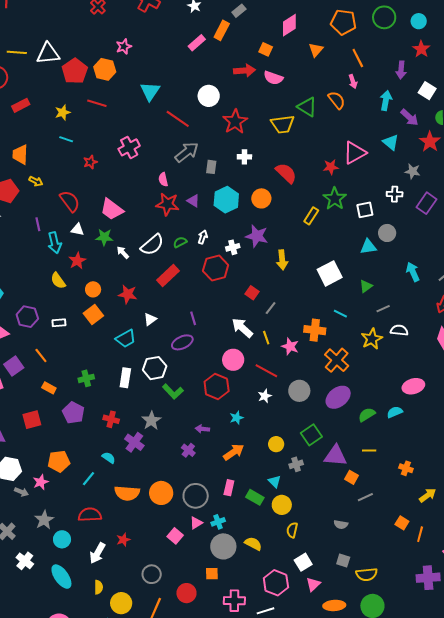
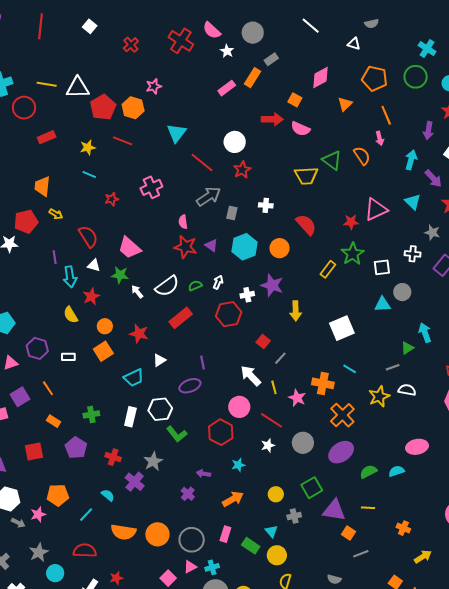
red star: (235, 122) -> (242, 170), moved, size x0.7
green triangle: (366, 286) -> (407, 348), moved

